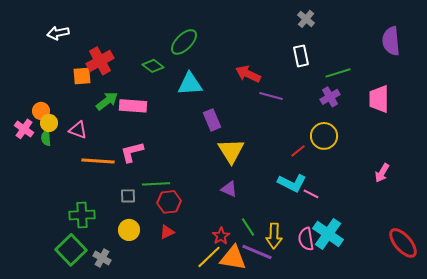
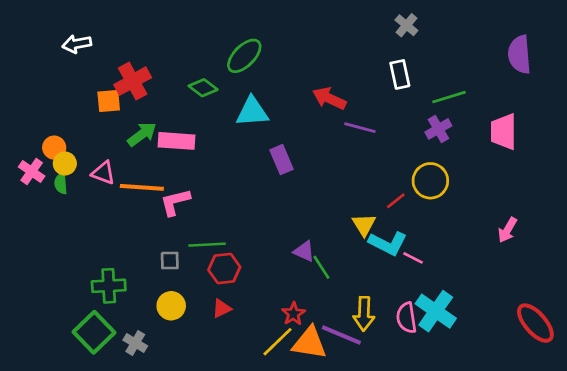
yellow triangle: (231, 151) -> (364, 225), moved, size x0.7
orange line: (98, 161) -> (142, 187), moved
green line: (248, 227) -> (321, 267), moved

